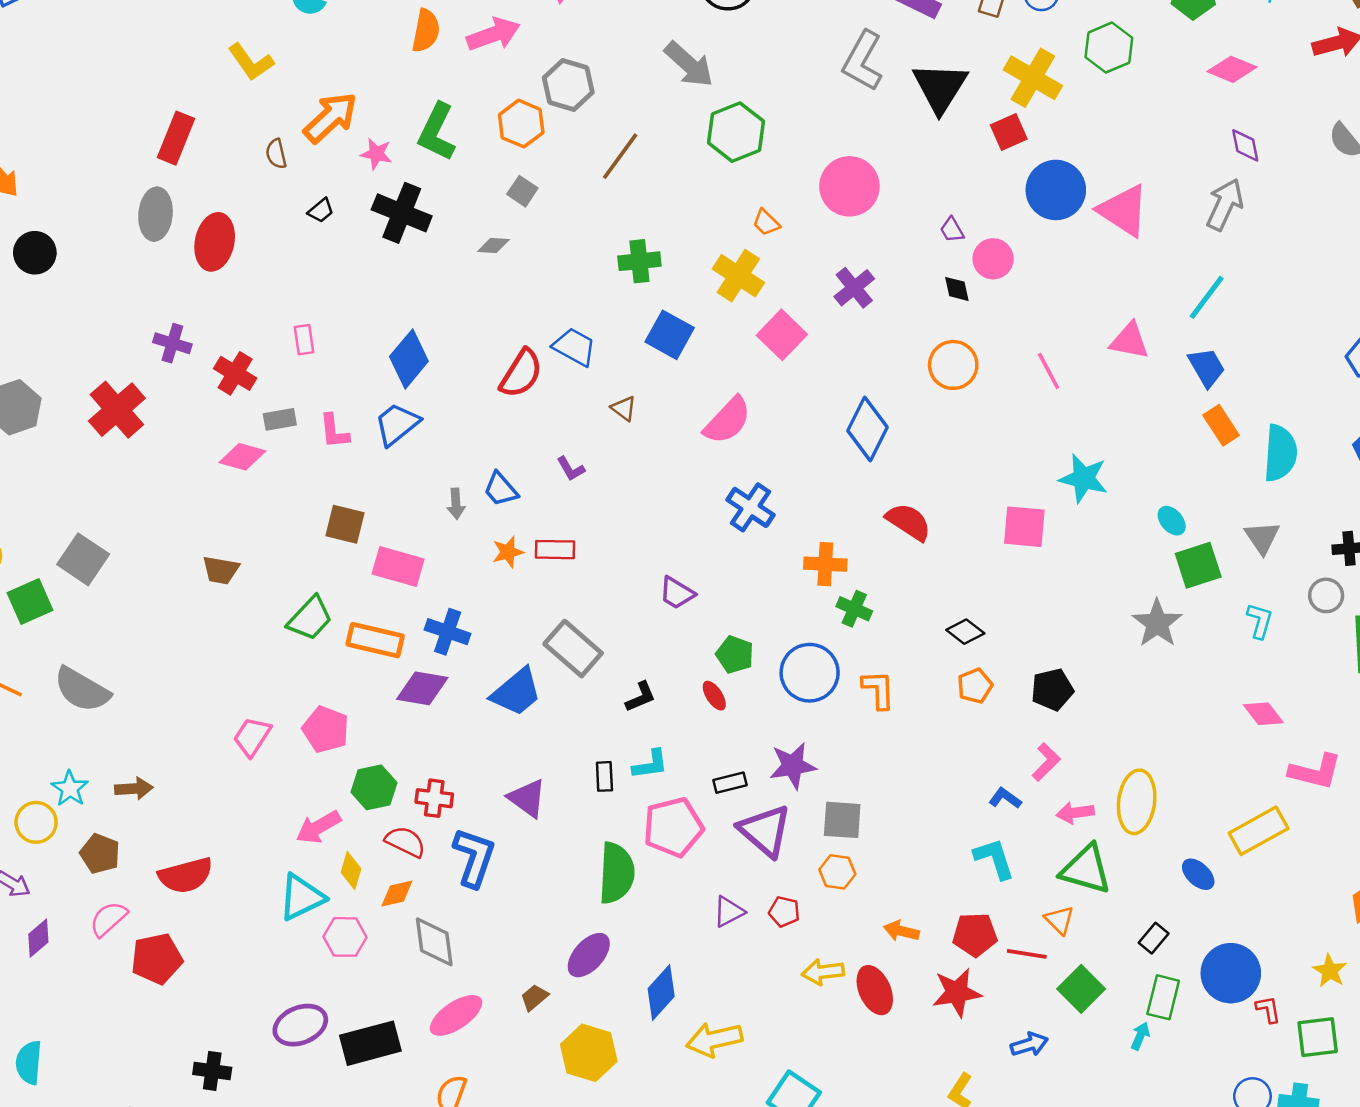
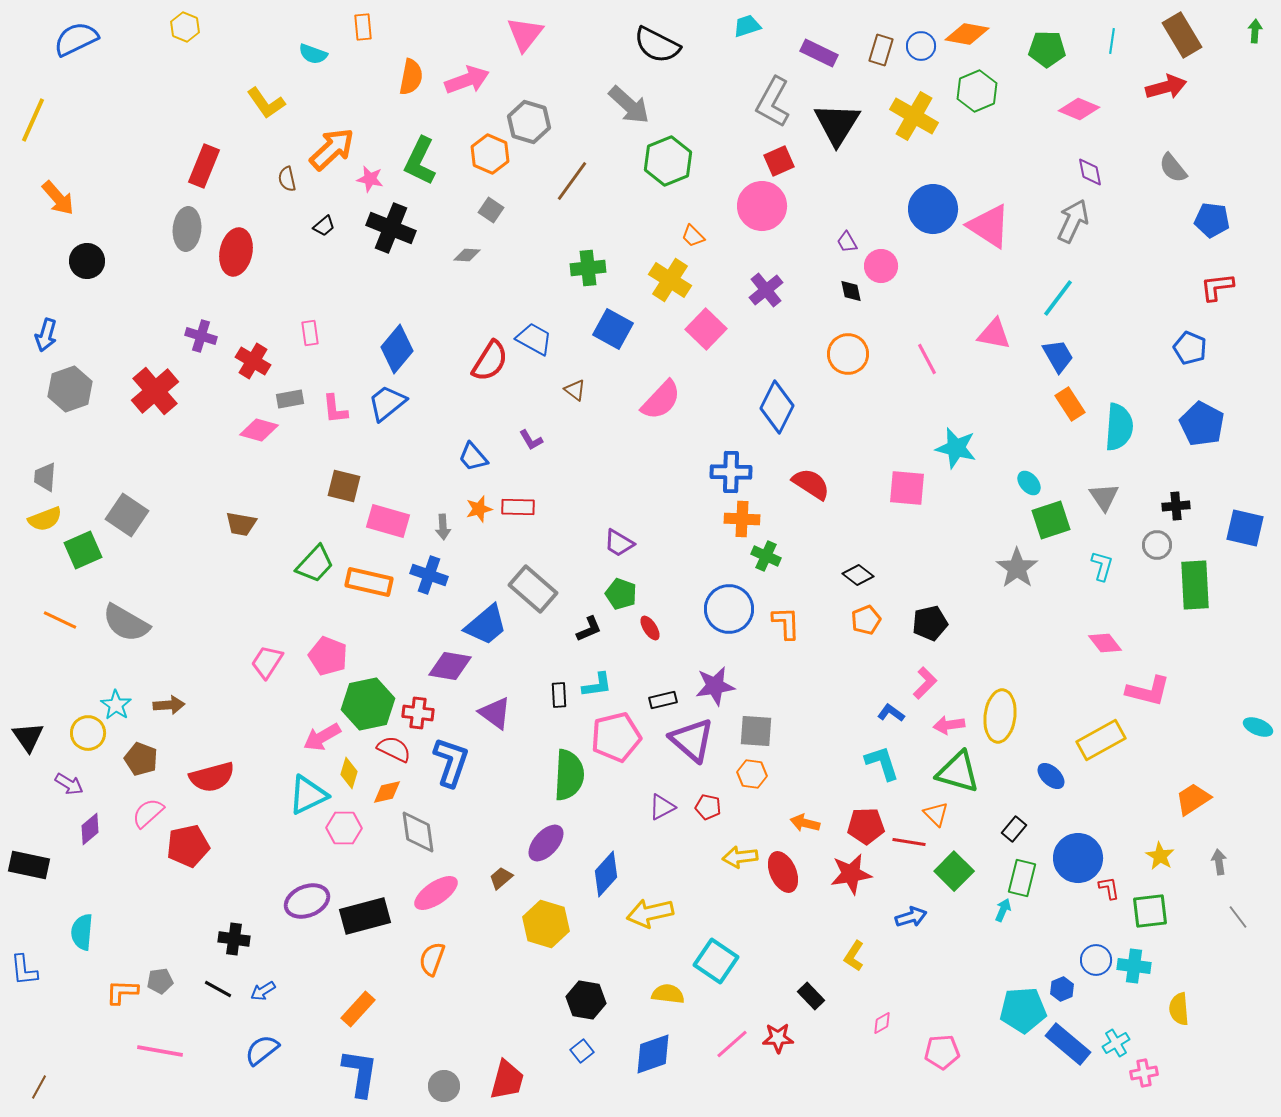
red square: (1009, 132) -> (779, 161), moved
gray arrow: (456, 504) -> (443, 527), moved
blue cross: (750, 507) -> (731, 472), moved, turned -33
green pentagon: (735, 655) -> (621, 594), moved
purple diamond: (422, 688) -> (450, 666), moved
green hexagon: (374, 787) -> (368, 704), size x1.4

